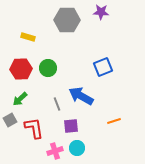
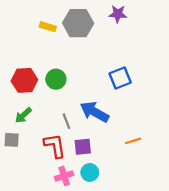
yellow rectangle: (28, 37) -> (48, 27), moved
gray square: (10, 120) -> (12, 140), turned 32
red L-shape: (34, 128) -> (55, 146), moved

